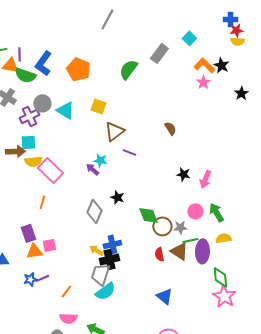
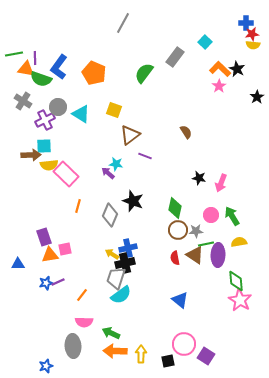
black star: (117, 197) -> (133, 201), size x1.5
orange line: (42, 202) -> (78, 206), moved
green diamond: (148, 215) -> (175, 208), moved, turned 35

